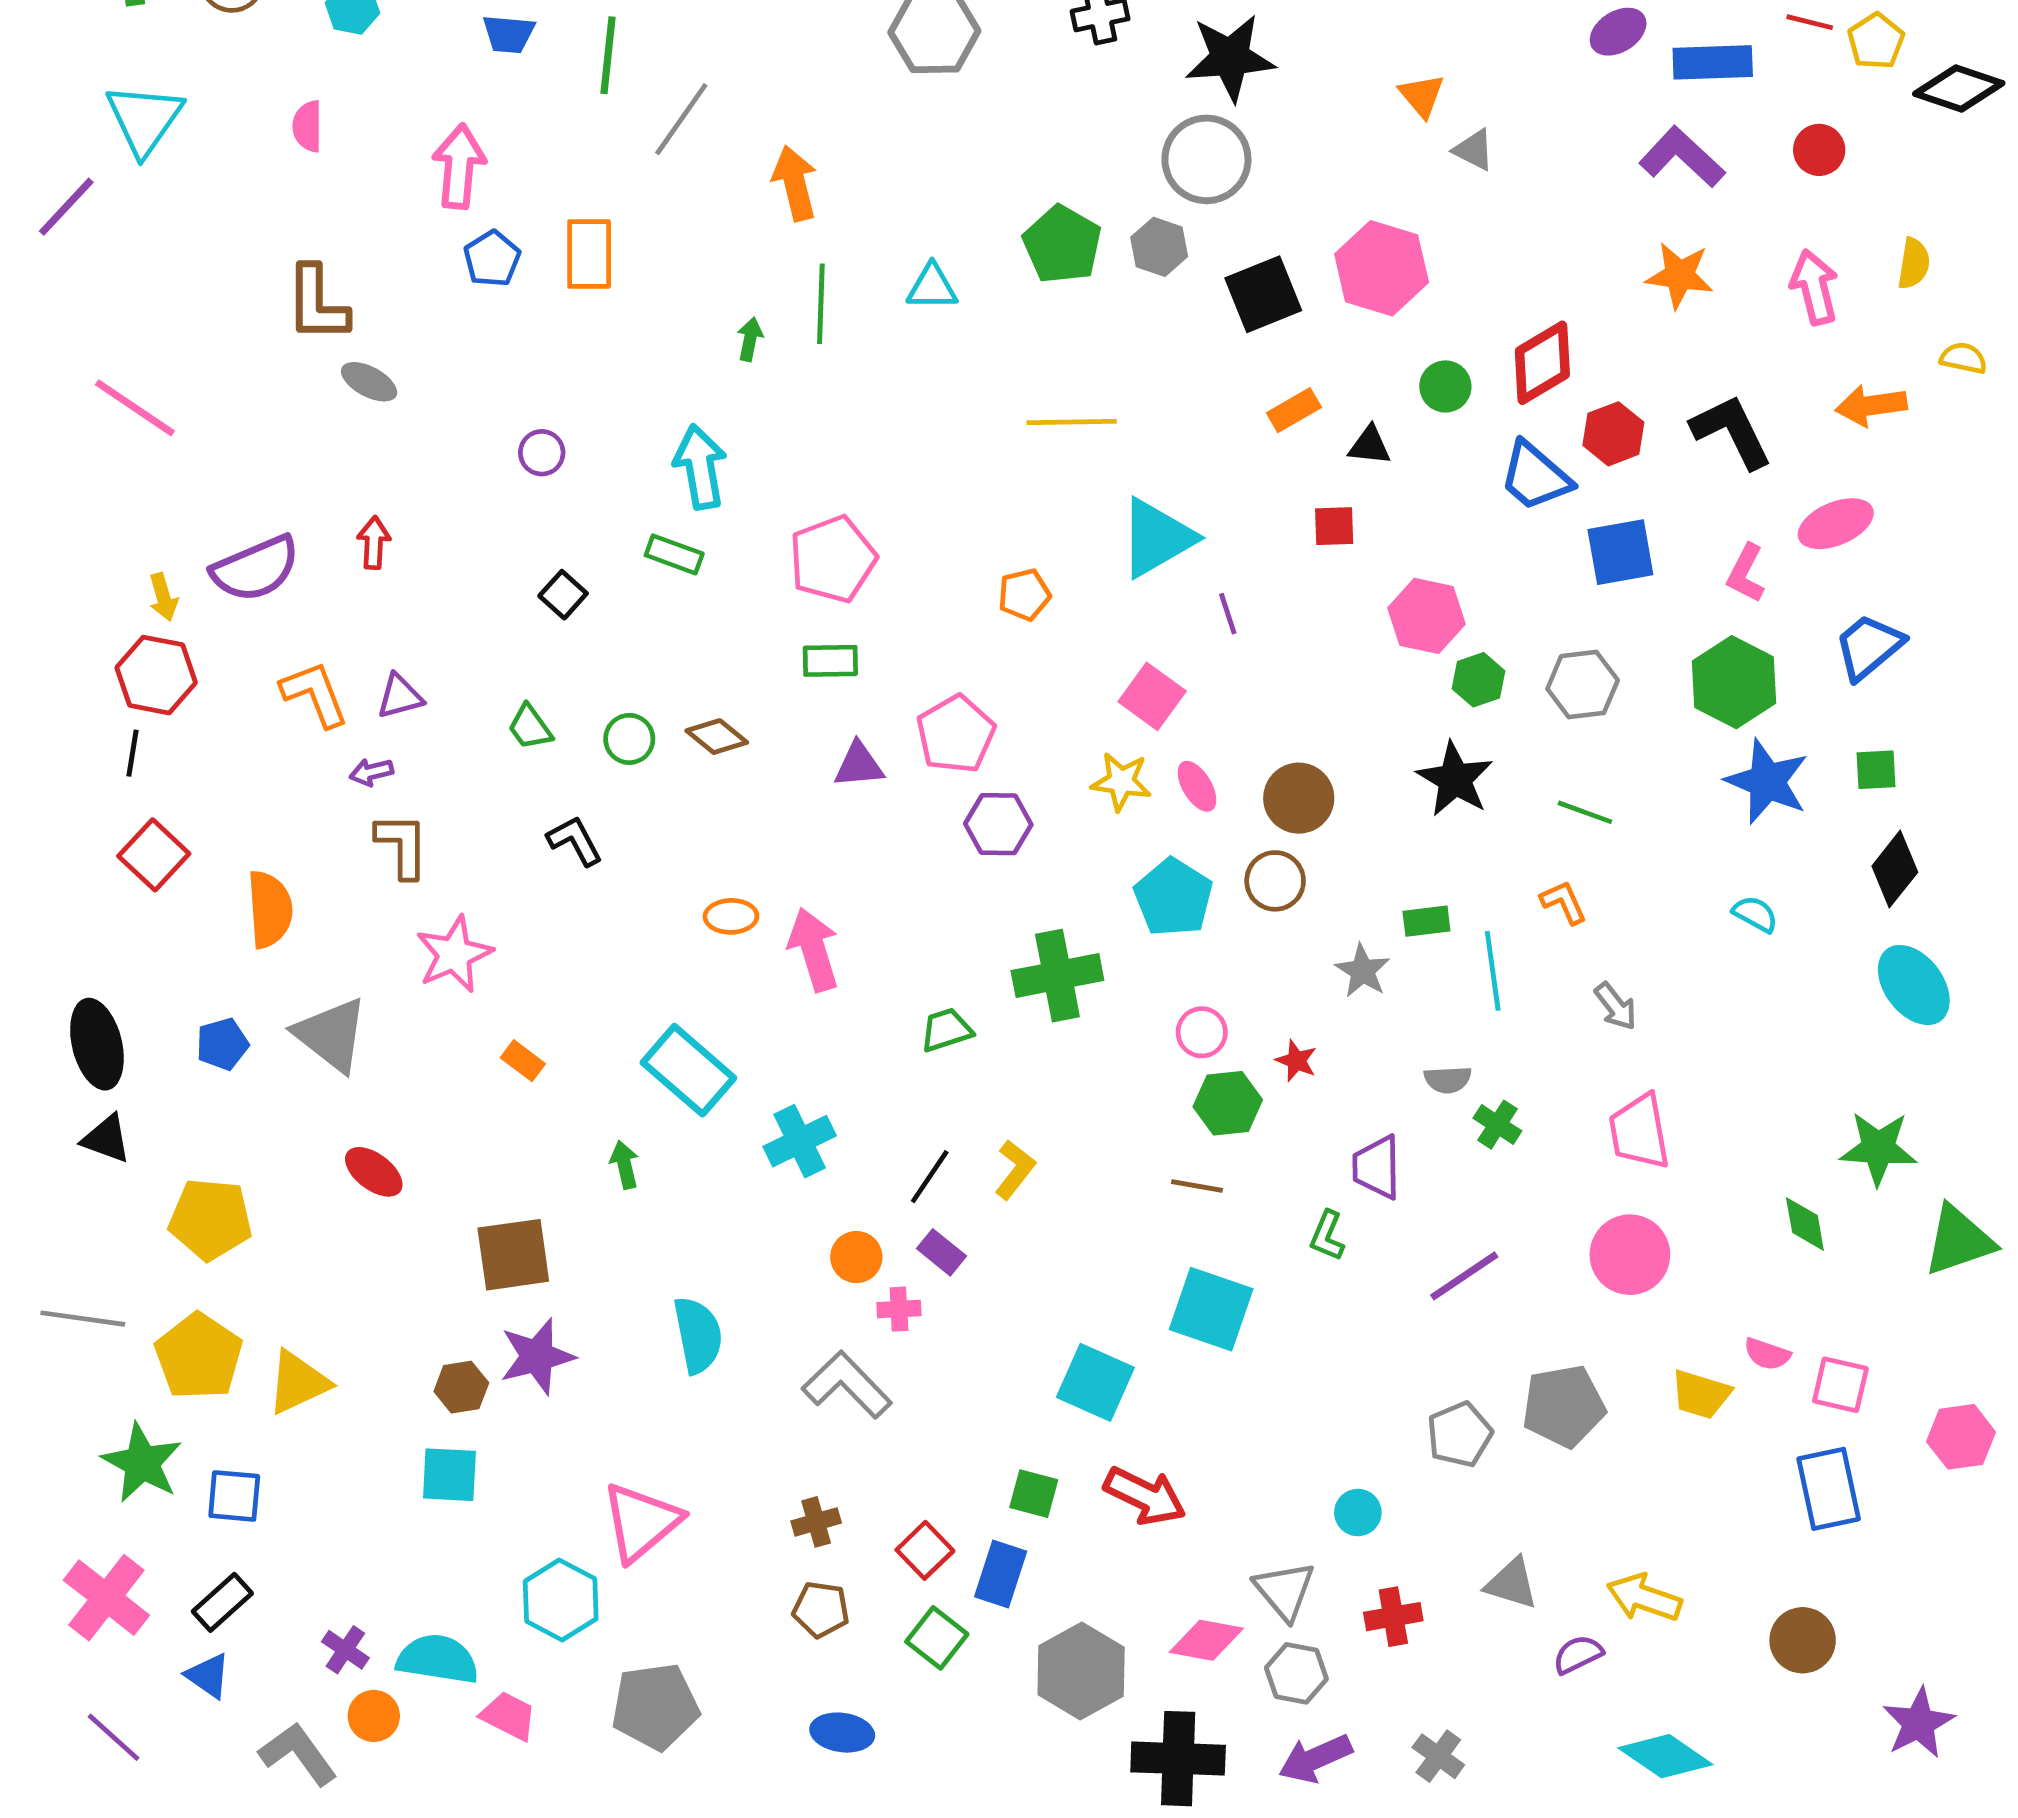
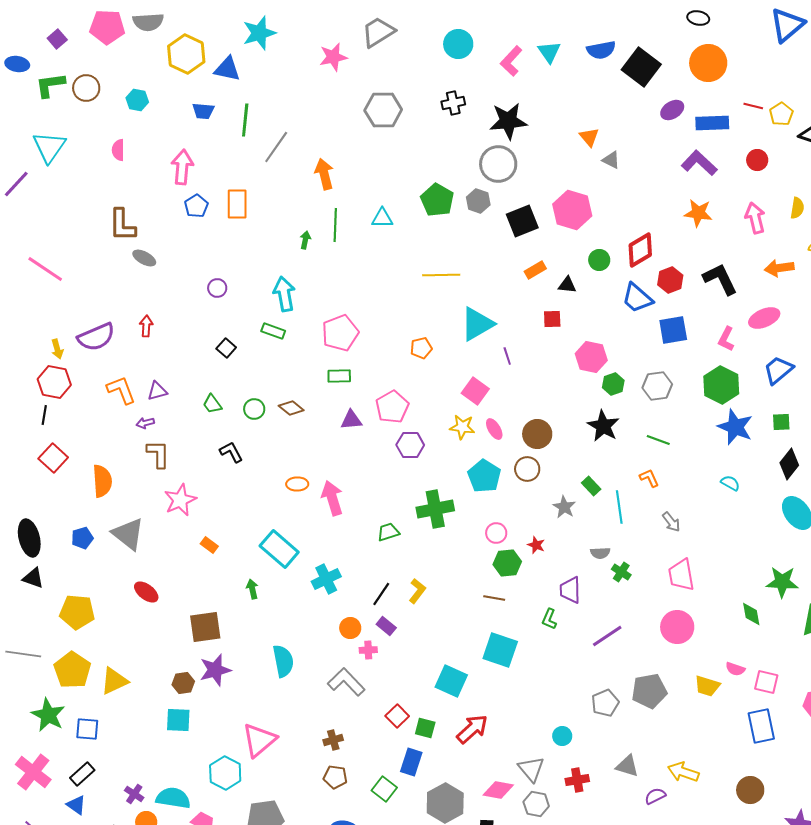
green rectangle: (1426, 921) -> (591, 486), turned 54
red arrow: (1145, 1496) -> (472, 729), turned -68
red square: (925, 1550) -> (397, 716), moved

